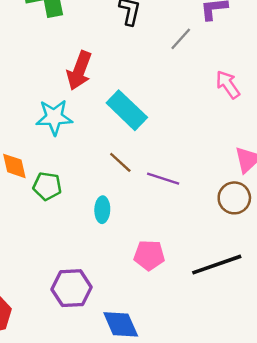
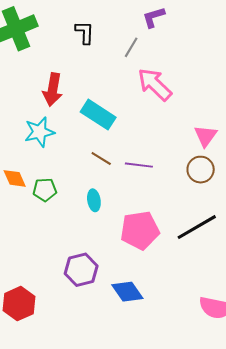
pink arrow: (228, 84) -> (155, 84), moved, size x1.5
pink pentagon: (149, 255) -> (140, 230), size x1.5

